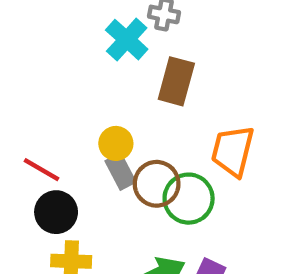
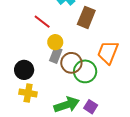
red line: (41, 170) -> (42, 22), moved
gray rectangle: (120, 172) -> (56, 55), turned 42

